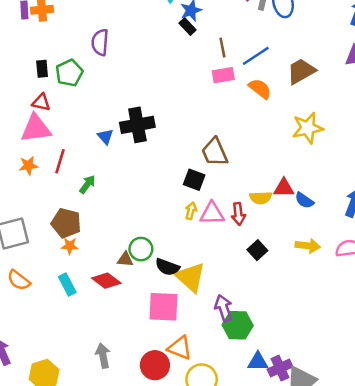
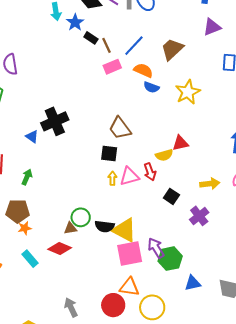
black rectangle: (187, 26) -> (91, 38), moved
blue semicircle: (304, 200) -> (151, 87), moved
pink square: (164, 307) -> (130, 253), moved
purple cross: (280, 368) -> (199, 216), moved

